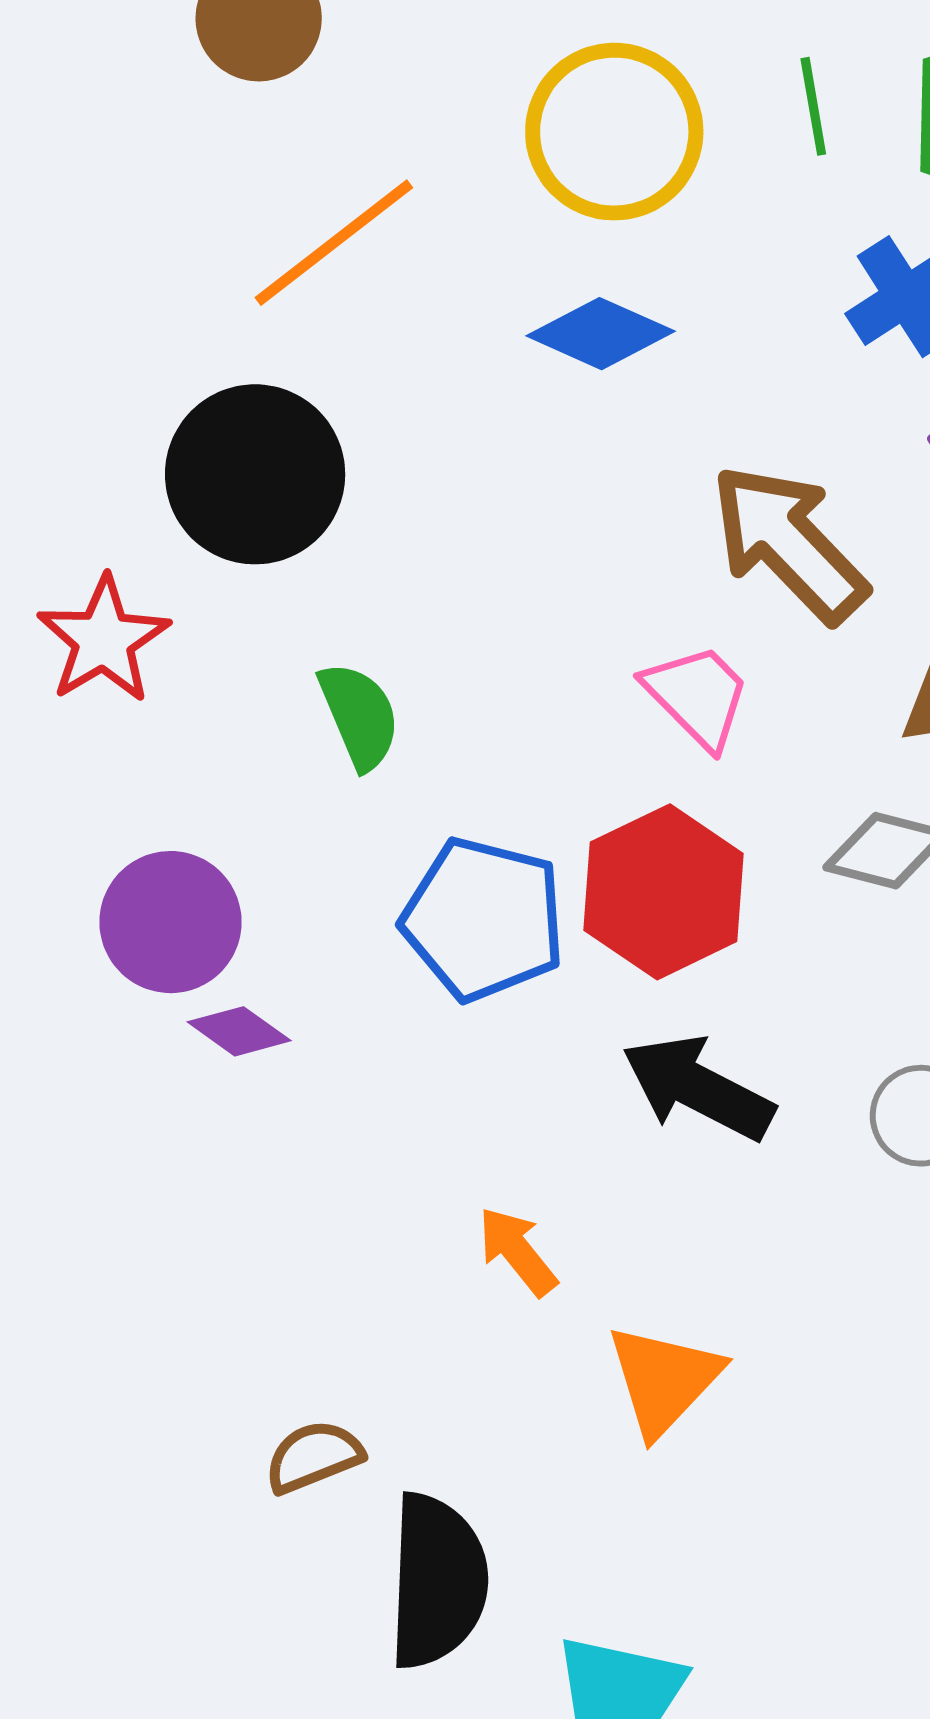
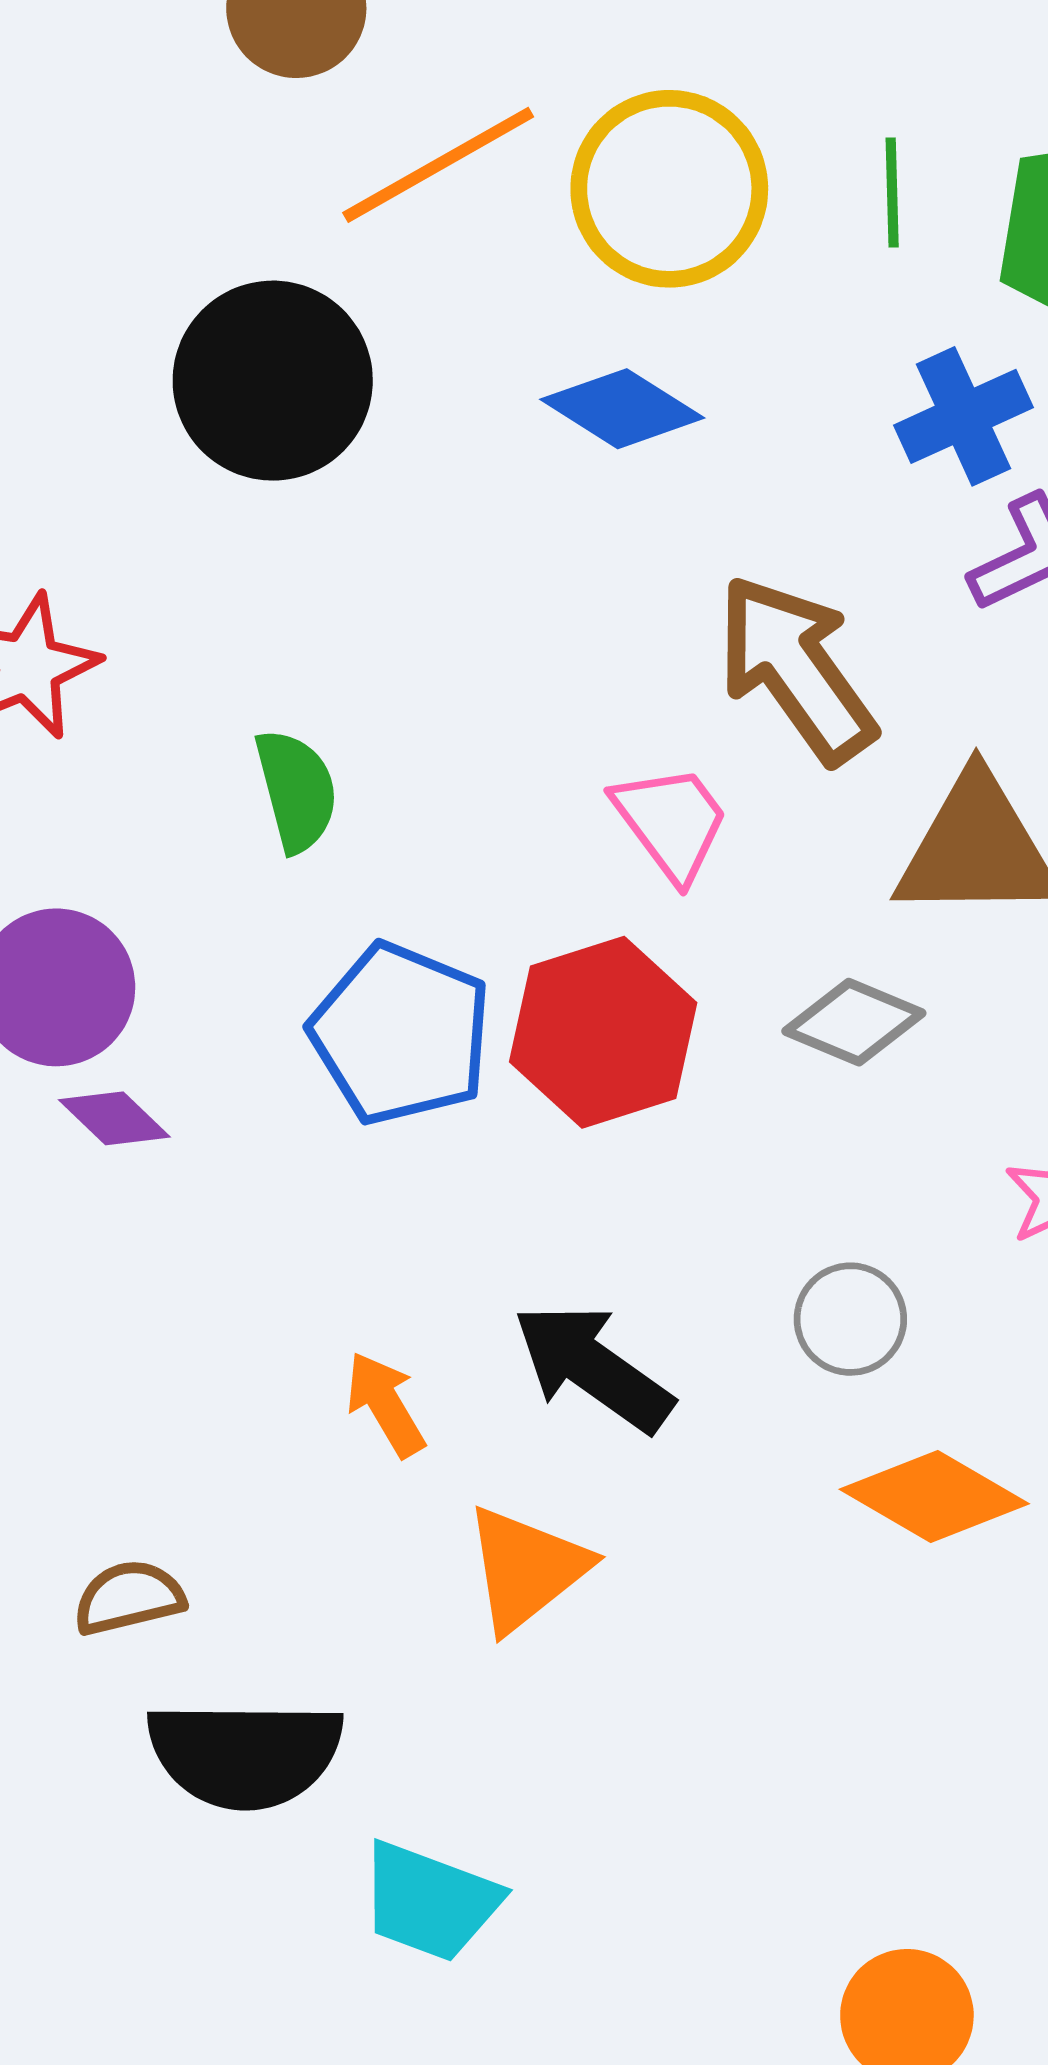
orange line: (334, 243) -> (438, 165), moved
black circle: (255, 474) -> (273, 381), moved
black arrow: (698, 1088) -> (593, 1368), moved
black semicircle: (437, 1581) -> (245, 1754), turned 80

